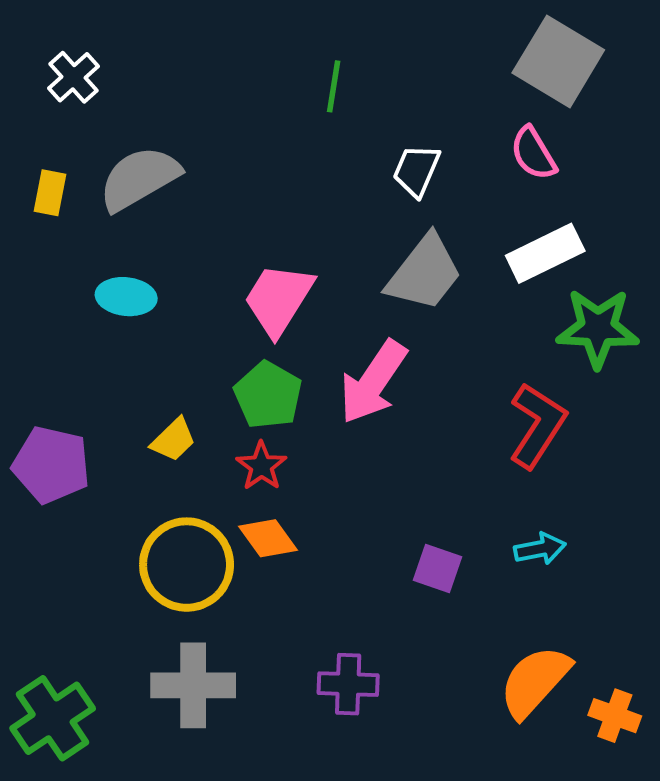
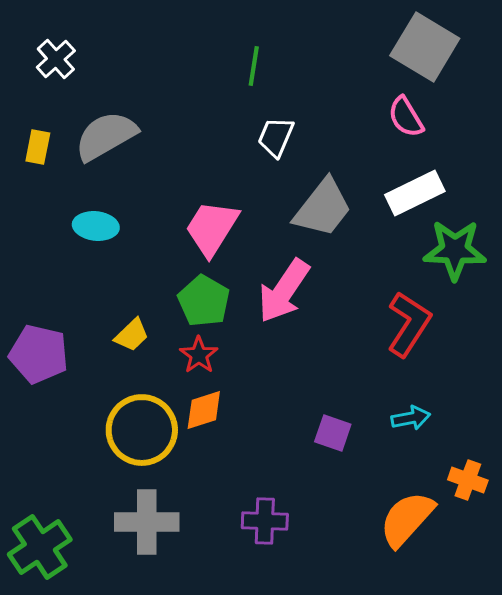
white trapezoid: (416, 170) -> (276, 137), moved
orange diamond: (268, 538) -> (204, 410), turned -72
orange cross: (615, 716) -> (468, 480), moved

